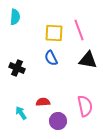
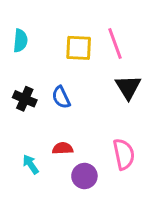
cyan semicircle: (15, 17) -> (20, 41), moved
blue semicircle: (51, 58) -> (61, 97), moved
black triangle: (88, 60) -> (128, 87), turned 48

